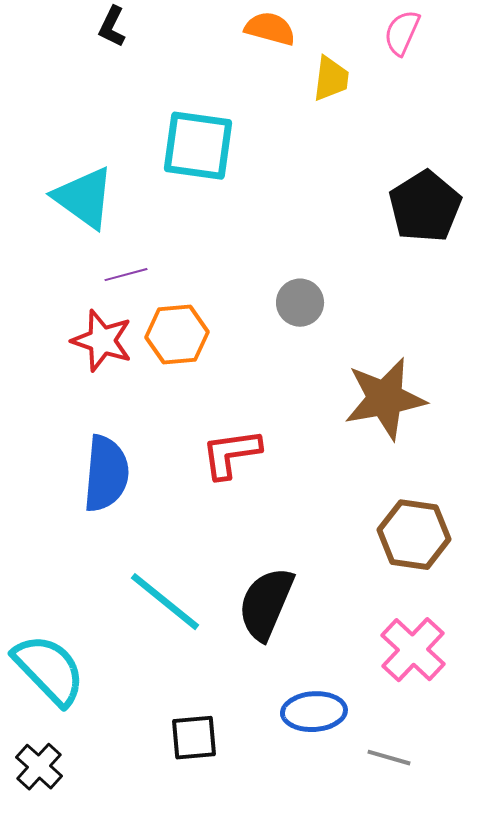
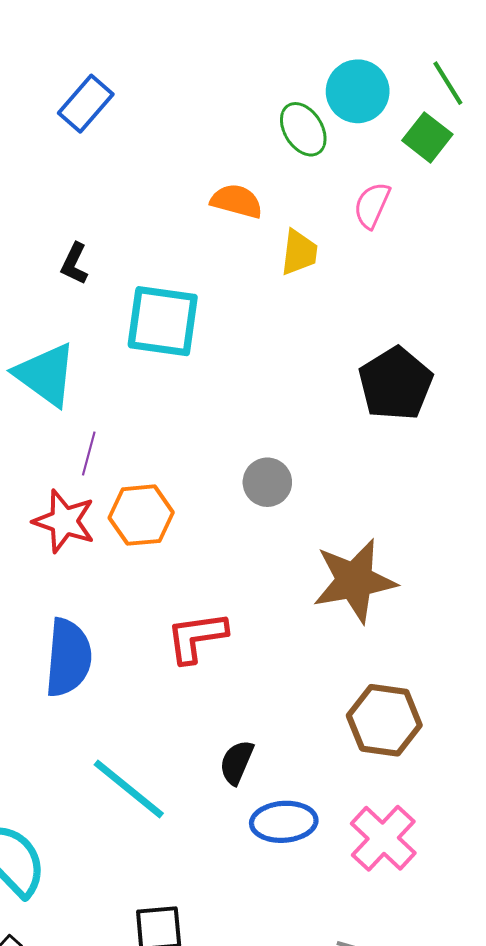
black L-shape: (112, 27) -> (74, 264), moved
purple line: (126, 275) -> (89, 453), turned -60
black semicircle: (266, 604) -> (237, 762), moved, size x0.6
blue ellipse: (314, 712) -> (284, 822), moved

